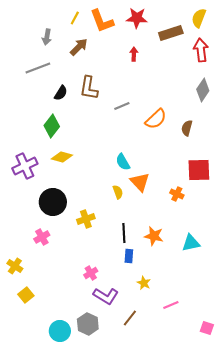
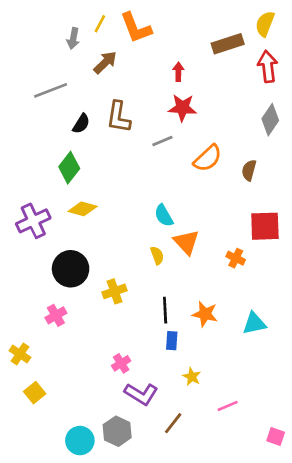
red star: (137, 18) -> (182, 108), moved
gray arrow: (47, 37) -> (73, 38), moved

